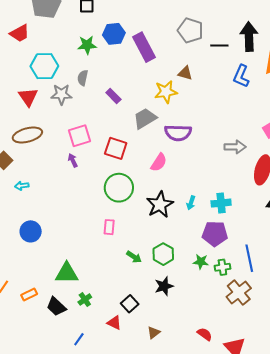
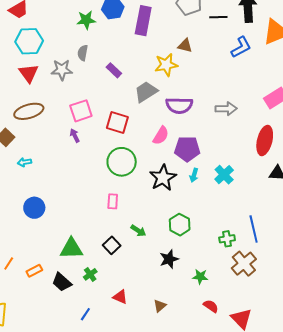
purple rectangle: (144, 47) -> (143, 21), turned 40
cyan hexagon: (44, 66) -> (29, 41), moved
blue L-shape: (241, 76) -> (241, 47), turned -140
gray arrow: (235, 147) -> (226, 109), moved
cyan cross: (221, 203) -> (224, 175), turned -36
purple pentagon: (215, 234) -> (187, 149), moved
green hexagon: (163, 254) -> (180, 225), moved
green star: (201, 262) -> (200, 277), moved
black square: (130, 304) -> (112, 245), moved

